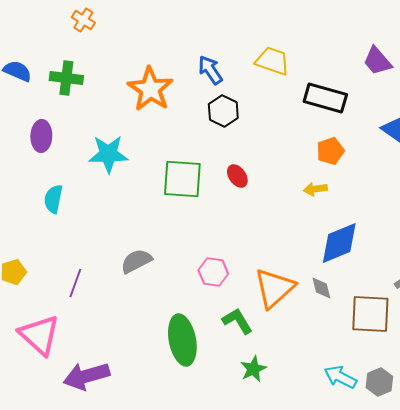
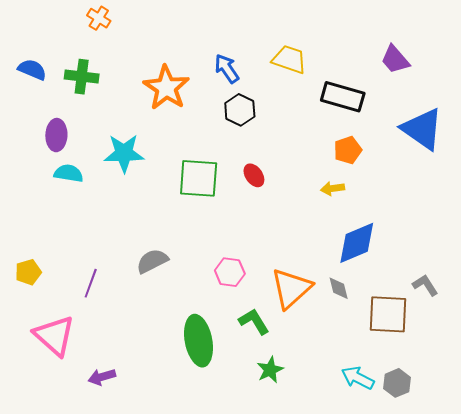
cyan semicircle: (53, 199) -> (69, 173), moved, turned 88
purple arrow: (86, 376) -> (102, 377), size x0.6

